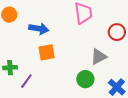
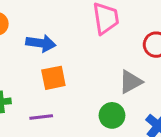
purple line: (26, 81) -> (41, 117), moved, turned 49

